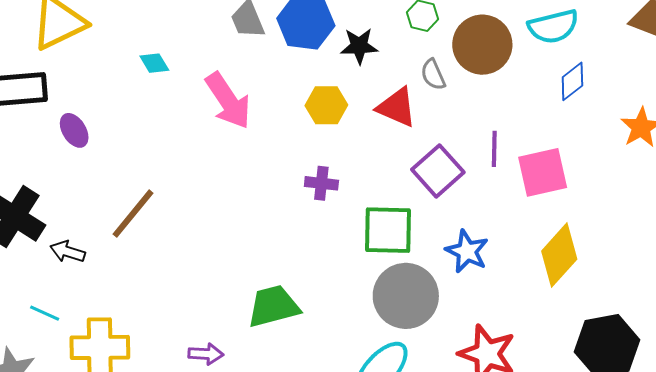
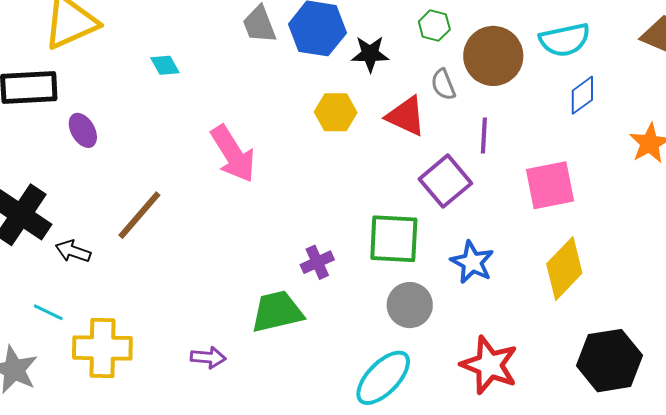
pink arrow: (228, 101) -> (233, 154), moved
purple line: (494, 149) -> (484, 135), moved
purple cross: (321, 183) -> (317, 262), moved, turned -32
gray circle: (406, 296) -> (410, 305), size x0.7

